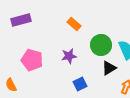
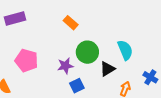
green circle: (101, 45) -> (87, 52), moved
purple star: (69, 56) -> (65, 66), moved

